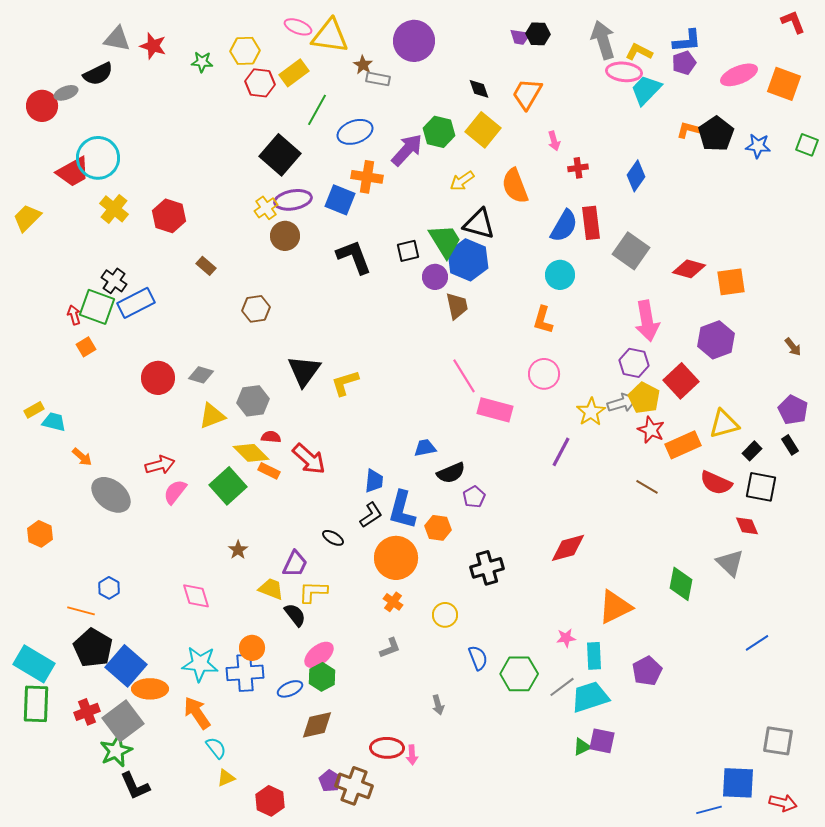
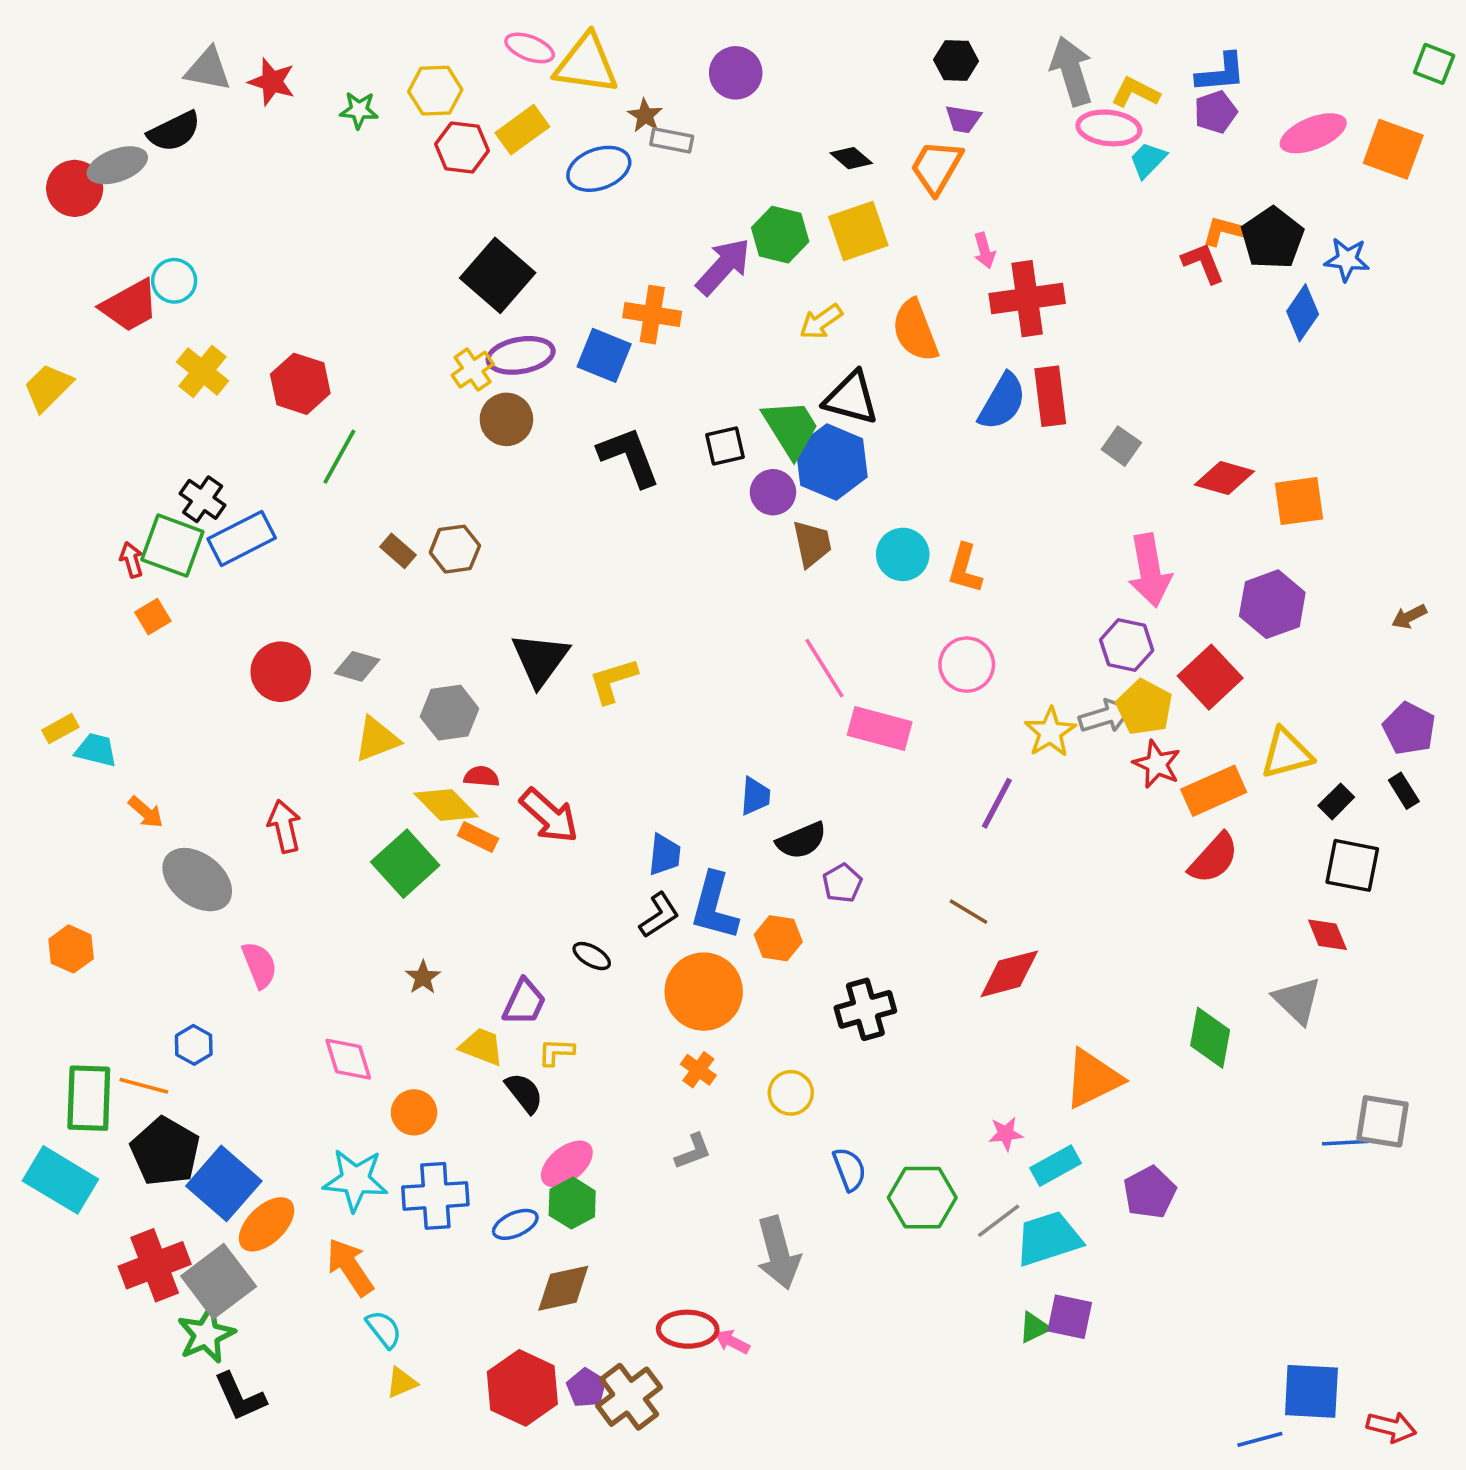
red L-shape: (793, 22) -> (1203, 263), moved
purple trapezoid: (520, 37) -> (963, 119), moved
purple circle: (414, 41) -> (736, 73), size x0.7
black diamond: (479, 89) -> (851, 158), turned -30
cyan trapezoid: (646, 90) -> (1148, 160), size x0.7
gray ellipse: (66, 93) -> (117, 165), size x1.4
green line: (317, 110) -> (339, 457), moved
yellow square: (483, 130) -> (858, 231), turned 32
blue ellipse: (355, 132) -> (599, 169), moved
green square: (807, 145) -> (1434, 64), moved
cyan circle: (98, 158) -> (174, 281), size x0.6
red cross: (578, 168) -> (1027, 299), size x2.0
blue diamond: (636, 176) -> (1303, 313), moved
gray square: (631, 251) -> (1121, 446), size x0.6
brown rectangle: (206, 266) -> (398, 551), moved
cyan circle: (560, 275) -> (903, 554), moved
brown arrow: (793, 347) -> (1409, 617), turned 102
blue trapezoid: (425, 448) -> (755, 796), turned 105
red arrow: (160, 465) -> (284, 826), turned -88
red semicircle: (716, 483) -> (1214, 858), moved, turned -72
brown line: (647, 487) -> (968, 912), moved
pink semicircle: (175, 492) -> (259, 965), moved, turned 120
yellow L-shape: (313, 592) -> (556, 1052), size x0.7
blue line: (757, 643) -> (1345, 1143), turned 30
orange circle: (252, 648) -> (414, 1112), moved
cyan rectangle: (594, 656) -> (1056, 1166), turned 64
orange ellipse: (150, 689) -> (267, 1224), turned -44
green rectangle: (36, 704) -> (89, 1098), moved
gray arrow: (438, 705) -> (778, 1253), size x2.0
red cross: (87, 712) -> (155, 1265), size x1.5
gray square: (778, 741) -> (1382, 1121), moved
pink arrow: (412, 755) -> (732, 1342), turned 120
brown cross: (354, 786) -> (629, 1397), turned 33
red hexagon: (270, 801) -> (522, 1388), moved, size x1.4

